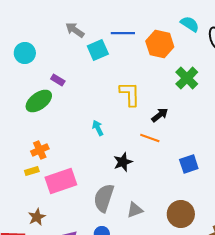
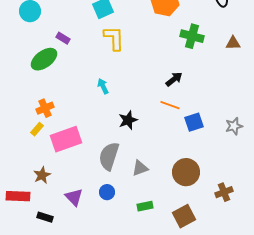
green cross: (187, 78) -> (192, 36), turned -30
yellow L-shape: (130, 94) -> (114, 38), moved
black arrow: (160, 115) -> (174, 79), moved
orange line: (150, 138) -> (170, 105), moved
yellow rectangle: (32, 171) -> (37, 129), turned -32

